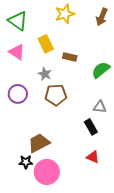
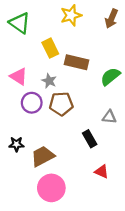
pink triangle: (17, 52) -> (19, 76), moved
brown rectangle: (70, 57) -> (76, 62), size x1.5
purple circle: (18, 94) -> (32, 103), moved
black rectangle: (91, 127) -> (90, 139), moved
black star: (26, 162) -> (16, 144), moved

